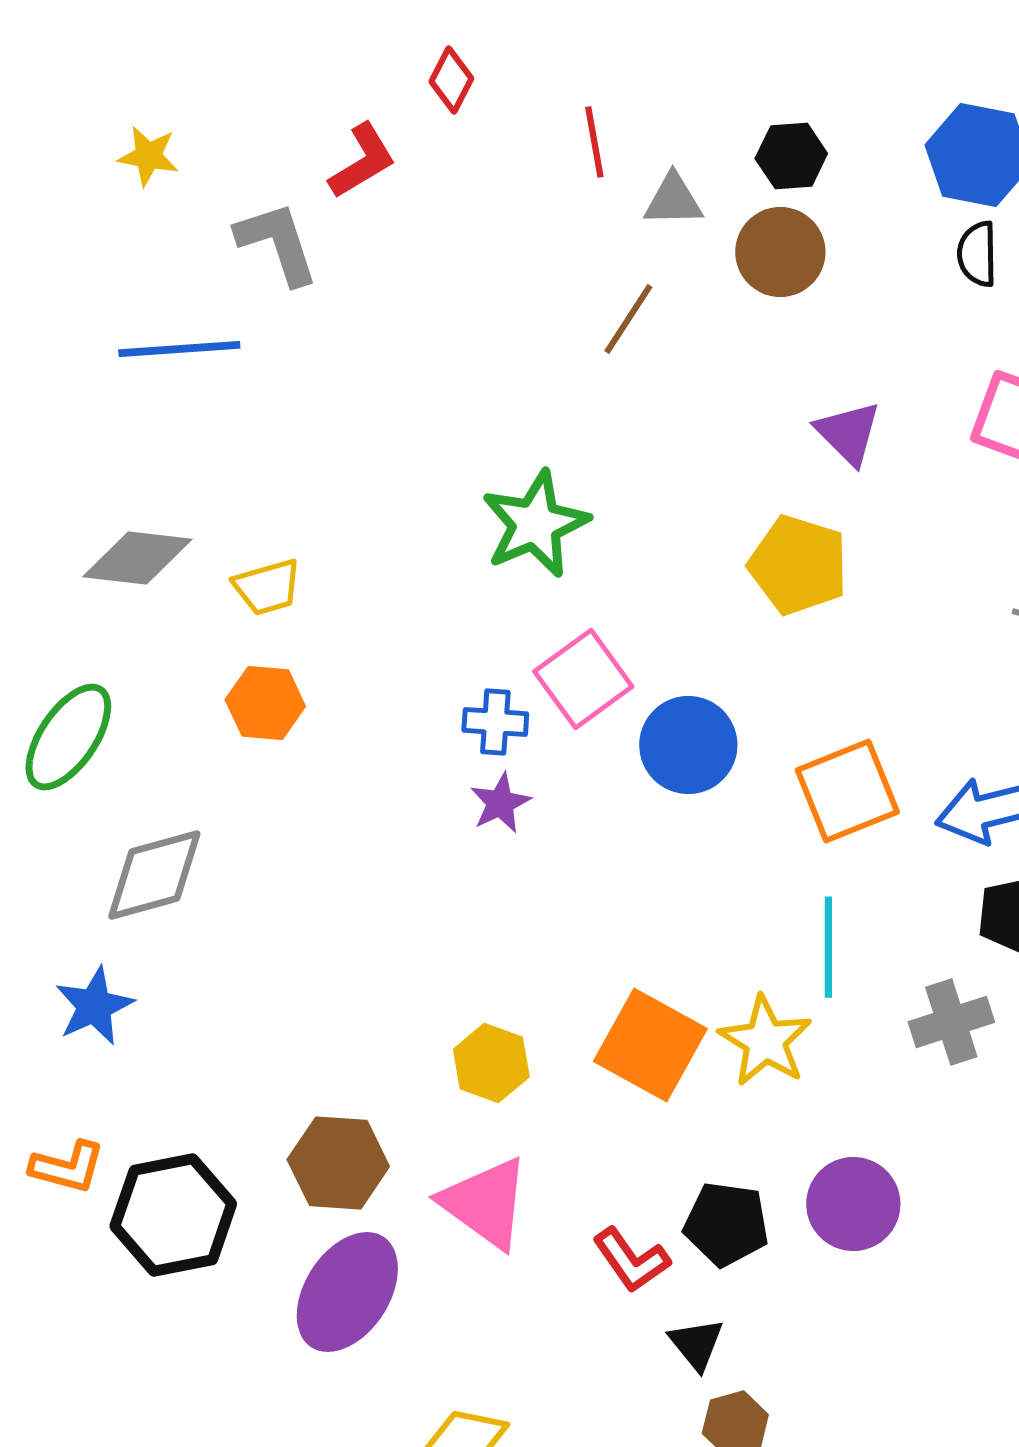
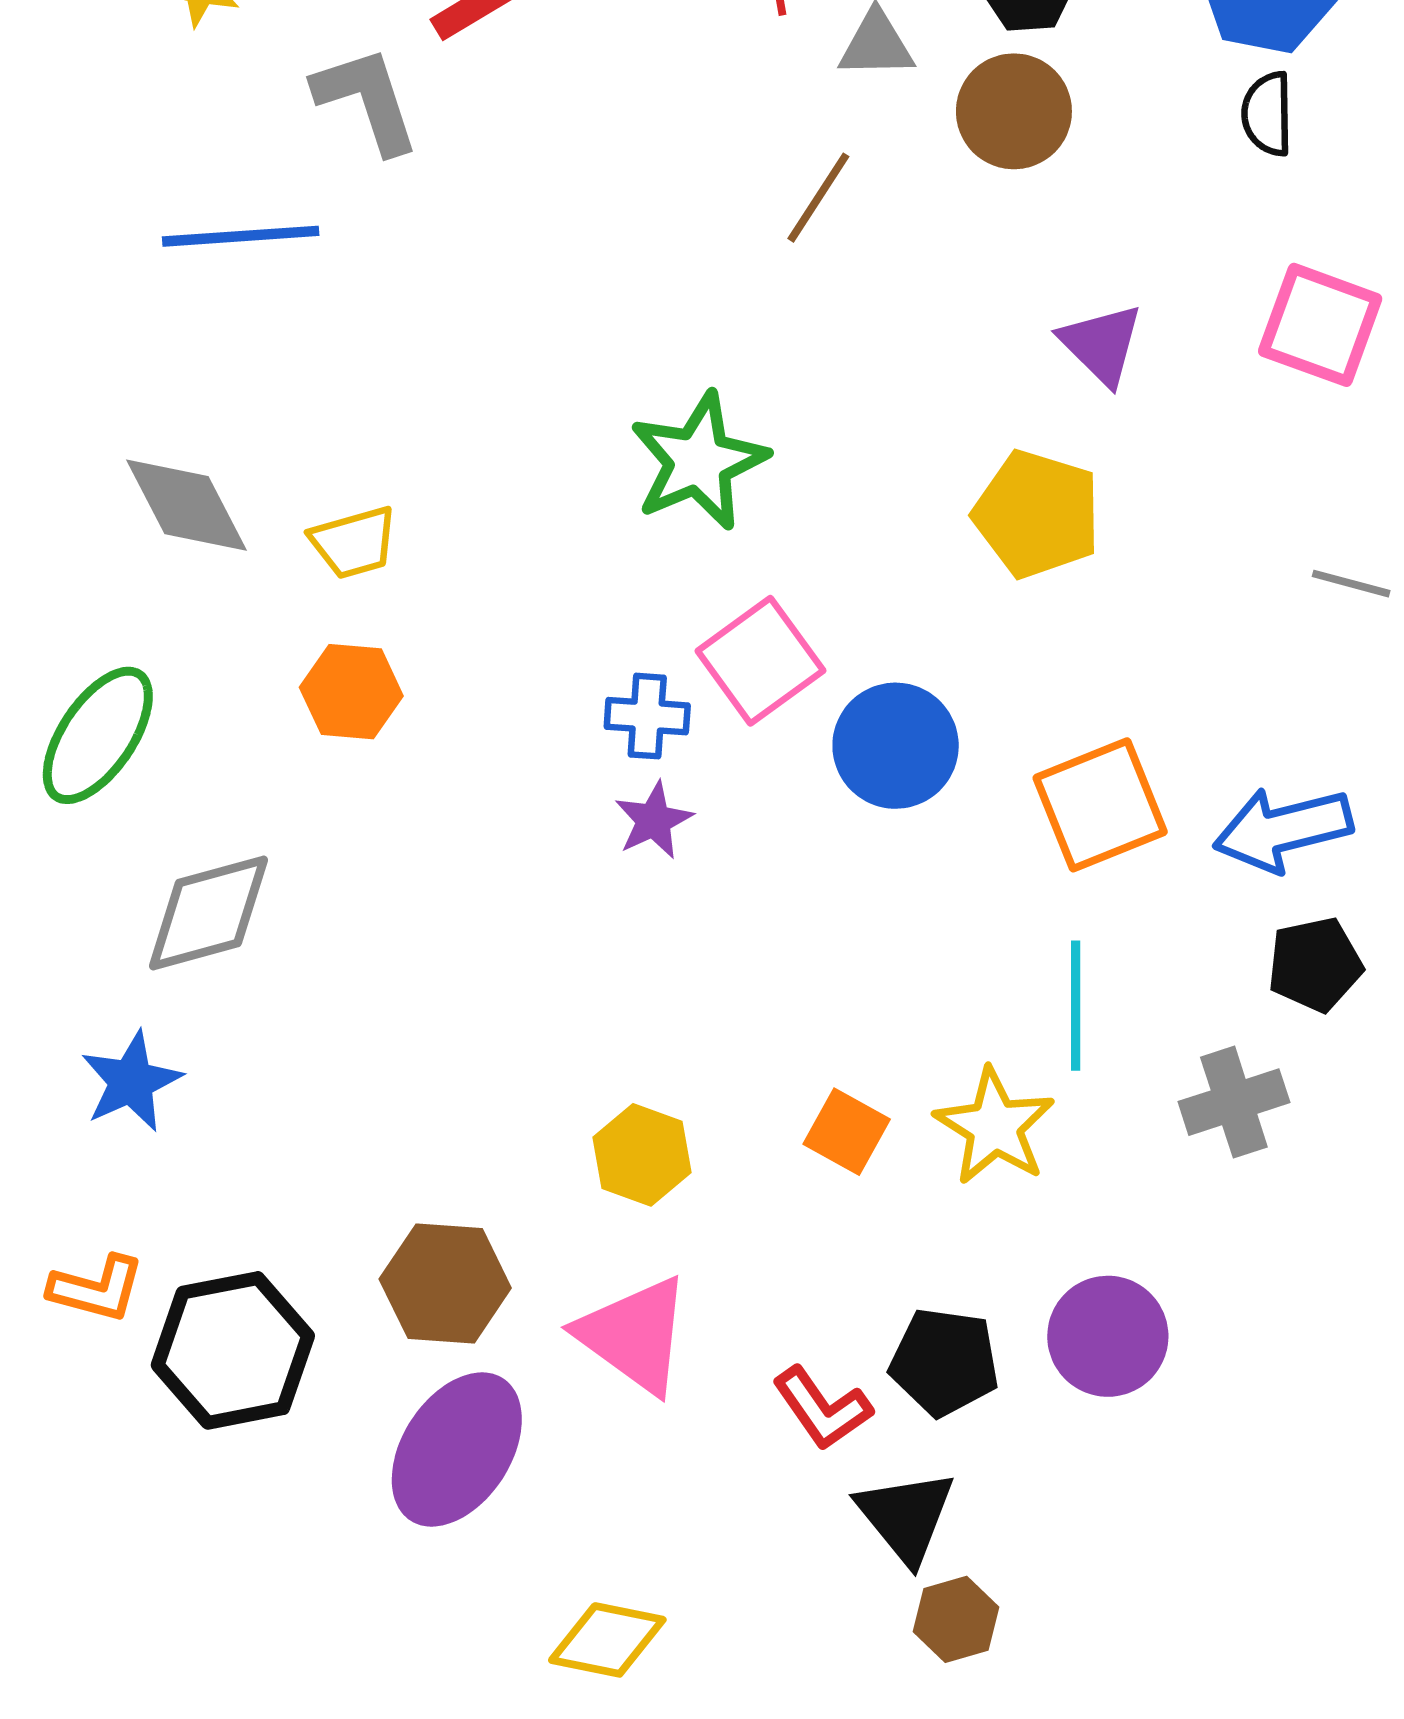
gray diamond: (137, 558) -> (187, 505), turned 56
orange square: (650, 1045) -> (847, 1132), size x0.6
black triangle: (696, 1344) -> (906, 1516), size x1.4

